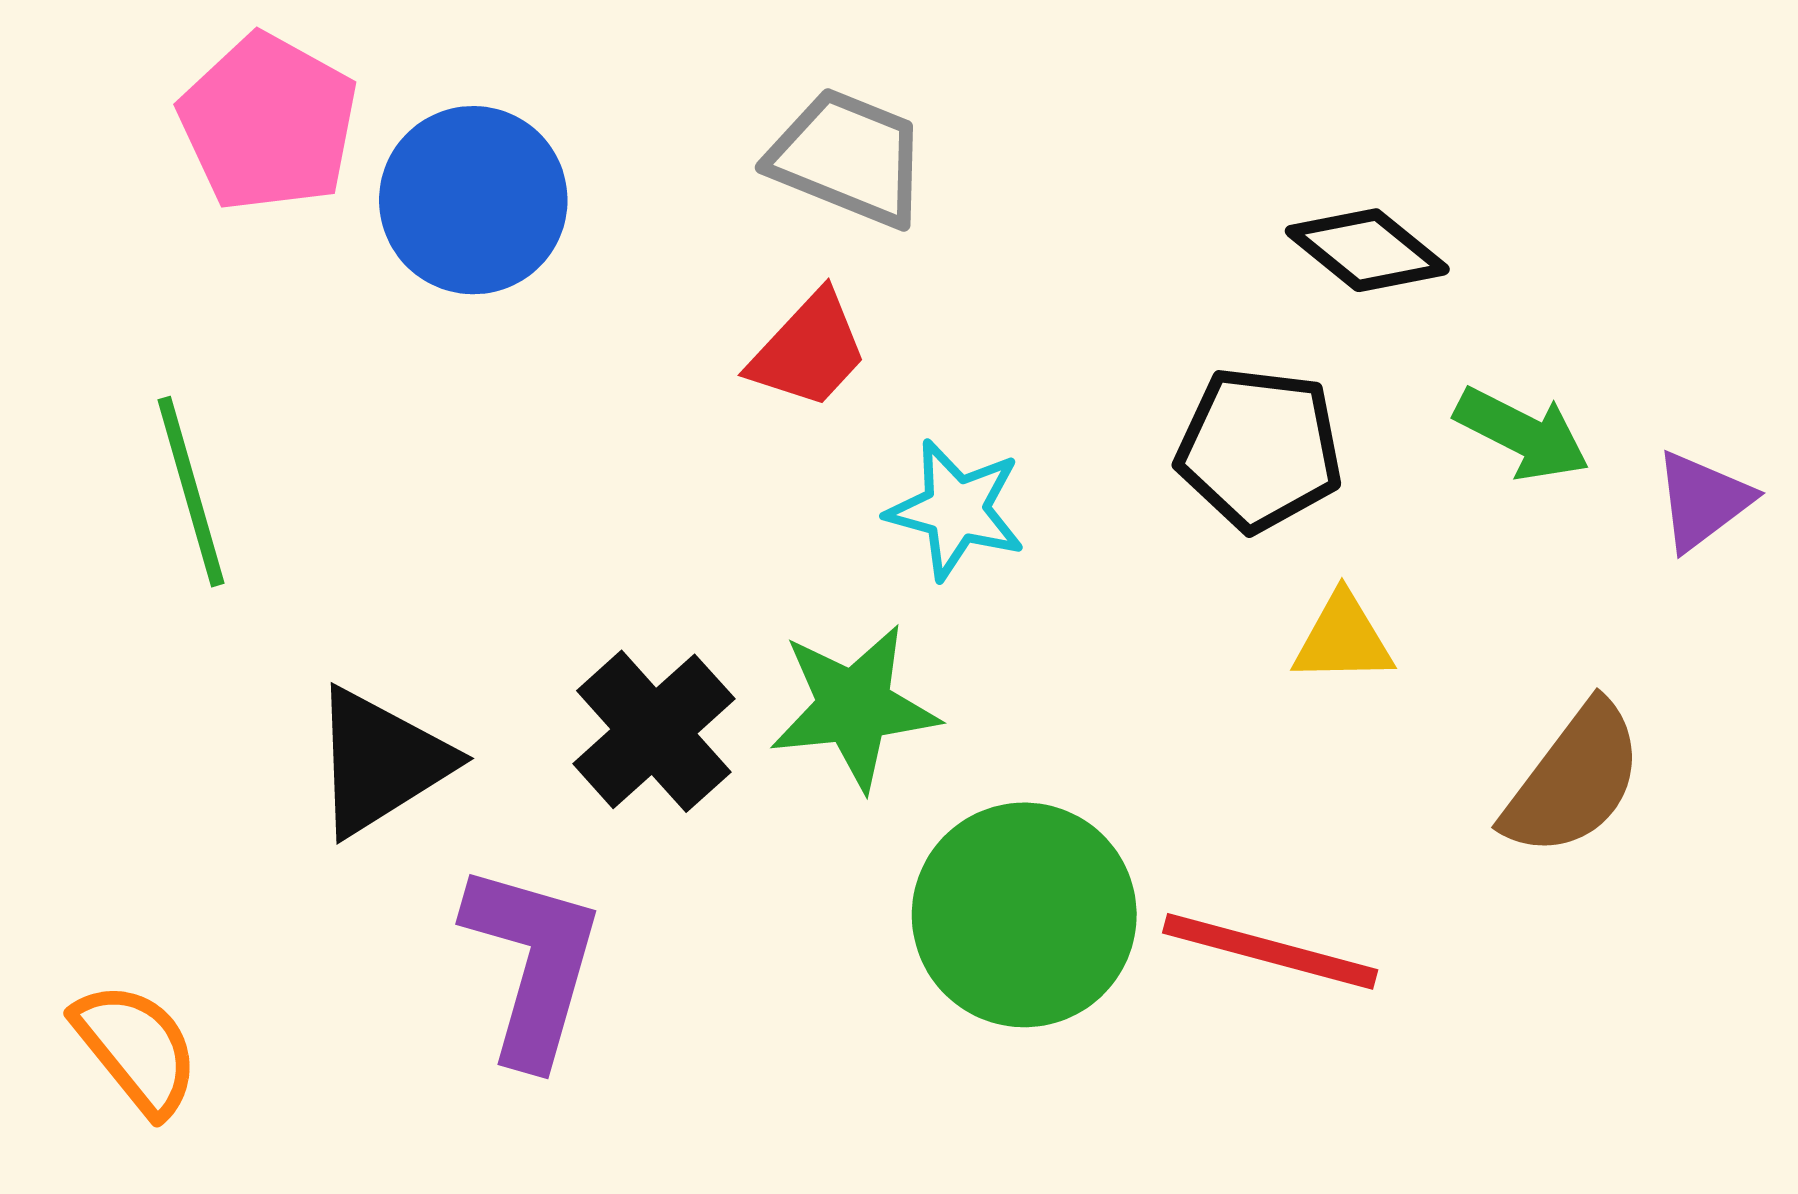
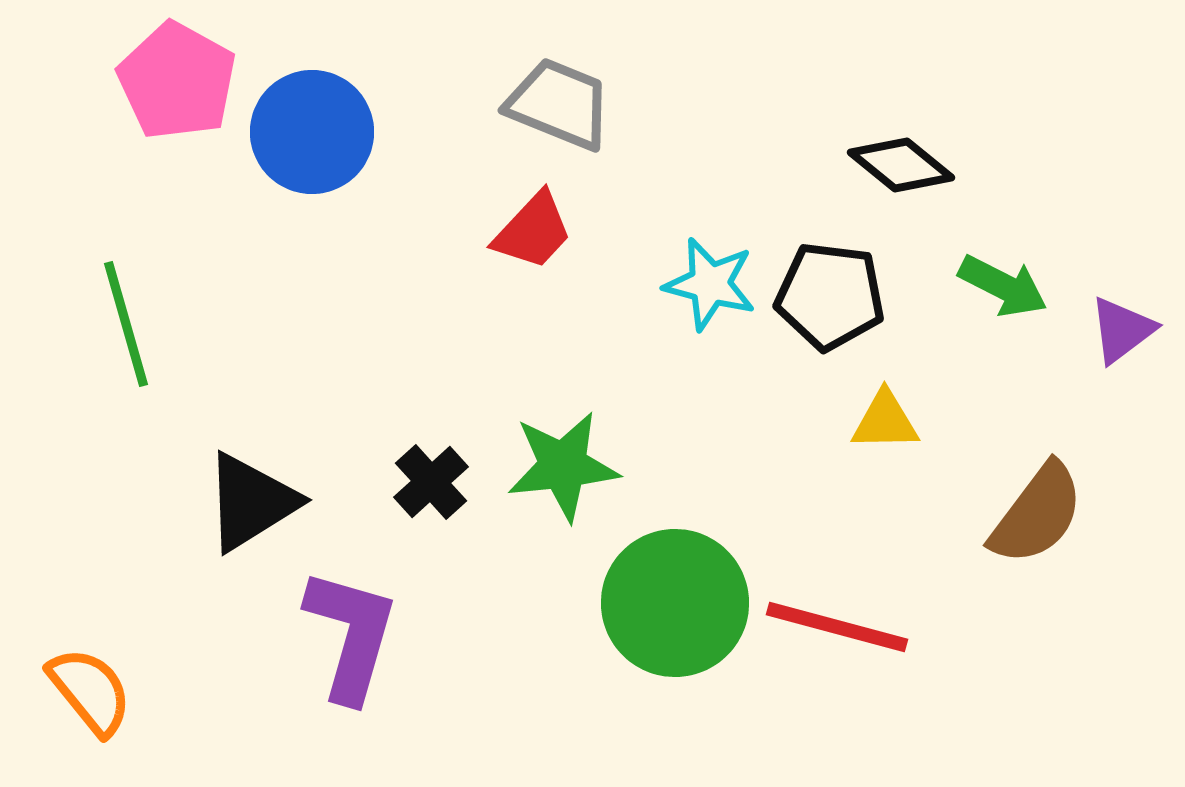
cyan star: (956, 510) -> (710, 284), moved
black cross: (654, 731) -> (431, 482), size x0.7

